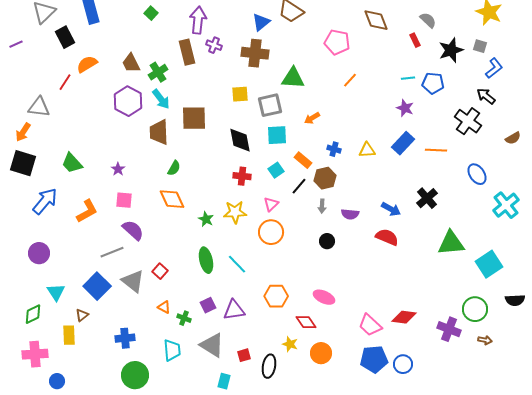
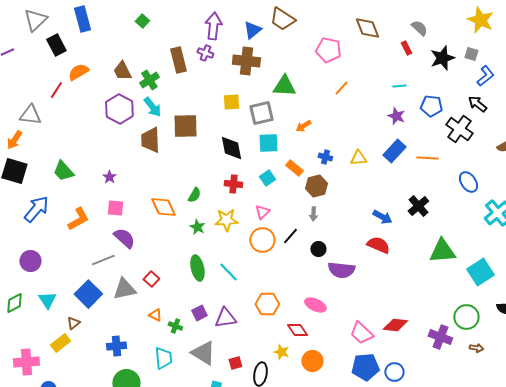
purple arrow: (198, 20) -> (213, 26), moved
blue pentagon: (433, 83) -> (431, 106), moved
green semicircle: (174, 168) -> (194, 195), moved
black line: (299, 186) -> (290, 236), moved
purple semicircle: (350, 214) -> (341, 270), moved, size x1.5
gray triangle: (133, 281) -> (124, 289), turned -50
green diamond: (33, 314) -> (14, 303), moved
yellow rectangle: (69, 335) -> (60, 343), turned 54

